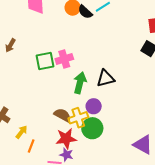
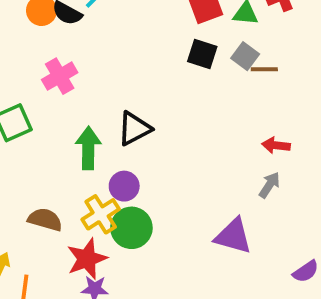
pink cross: (64, 59) -> (60, 76), moved
brown semicircle: (62, 115) -> (45, 220), moved

